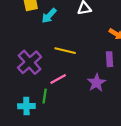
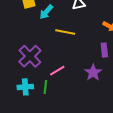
yellow line: (65, 51) -> (65, 32), moved
cyan cross: (26, 106) -> (25, 87), moved

